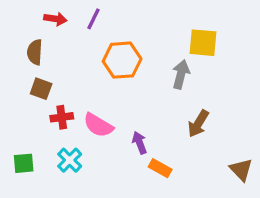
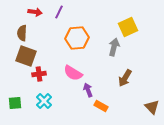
yellow square: (203, 43) -> (128, 27), turned -30
brown square: (41, 89) -> (26, 56), size x1.5
pink semicircle: (98, 125) -> (73, 73), moved

